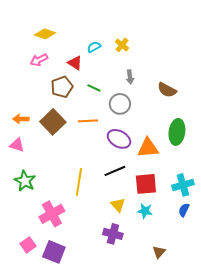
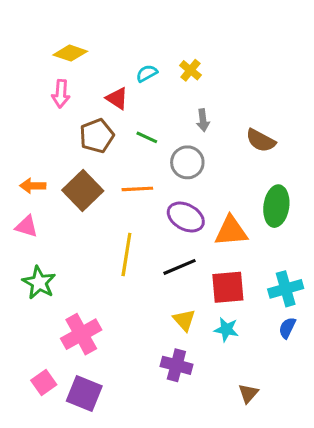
pink arrow: (39, 60) -> (61, 94), turned -60
yellow line: (79, 182) -> (126, 254), moved

